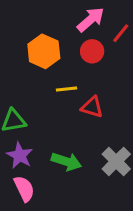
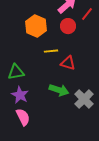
green arrow: (66, 161) -> (59, 90), moved

